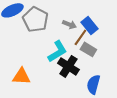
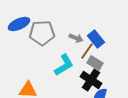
gray pentagon: (35, 19) -> (42, 33), turned -30
black cross: (68, 66) -> (91, 80), moved

